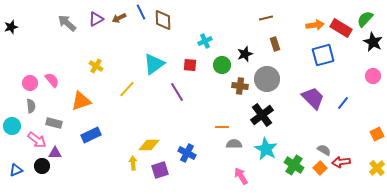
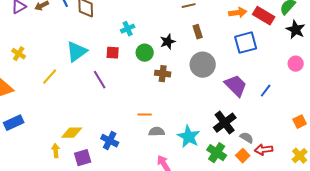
gray circle: (267, 79) -> (203, 65), moved
black cross: (262, 115) -> (225, 123), moved

